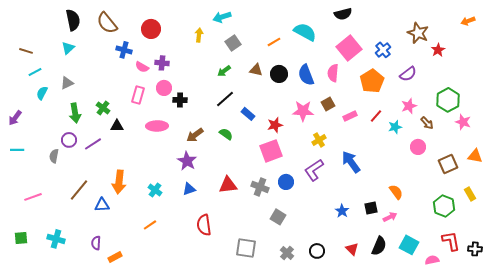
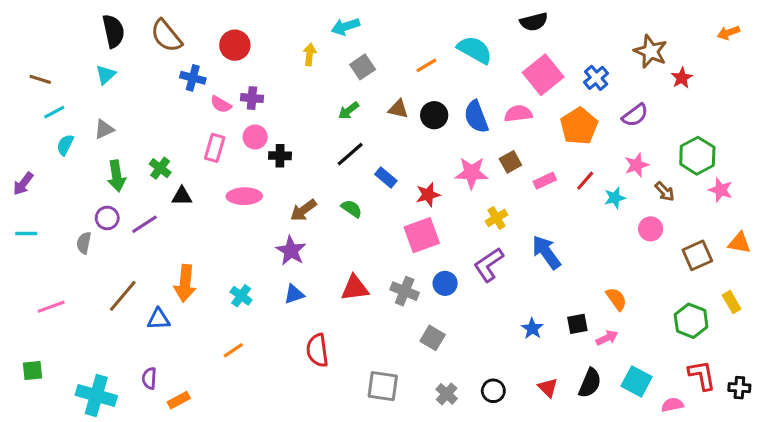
pink semicircle: (333, 73) -> (518, 114), turned 78
cyan cross: (56, 239) -> (96, 395), moved, size x1.4

